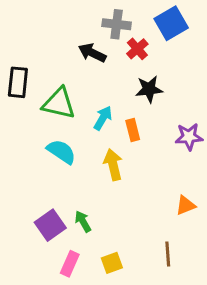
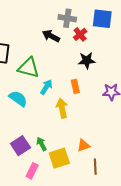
blue square: (171, 23) -> (102, 19), turned 35
cyan arrow: (103, 118) -> (46, 87), moved
cyan semicircle: (61, 152) -> (18, 99), moved
orange triangle: (186, 205) -> (83, 145), moved
yellow square: (112, 263) -> (59, 158), moved, size x1.5

